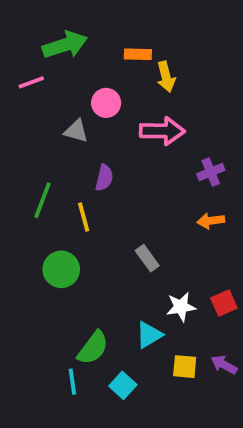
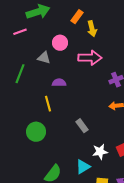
orange rectangle: (138, 54) -> (77, 17), turned -56
purple semicircle: (104, 178) -> (59, 83), turned -104
green line: (42, 200) -> (20, 74), moved

